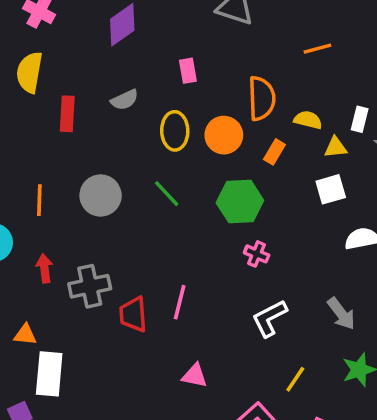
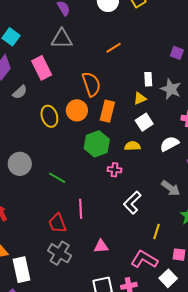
pink rectangle: (188, 71) -> (42, 68), moved, size x1.6
gray semicircle: (125, 100) -> (20, 92), moved
yellow semicircle: (308, 120) -> (132, 146), moved
orange rectangle: (274, 152) -> (107, 111), size x1.5
green line: (167, 194) -> (57, 178), moved
gray cross: (90, 286) -> (60, 253), moved, turned -30

